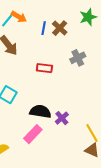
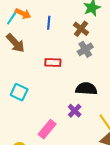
brown cross: (60, 28) -> (81, 29), moved
black semicircle: (40, 112) -> (86, 89), moved

